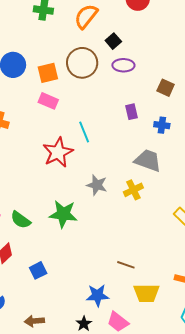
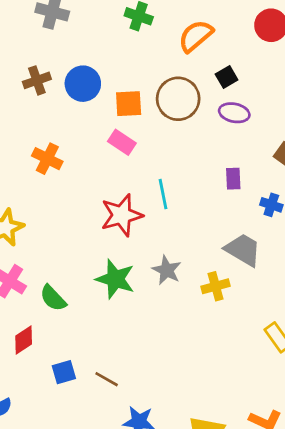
green star: (63, 214) -> (115, 279), moved
brown line: (126, 265) -> (107, 379), moved

